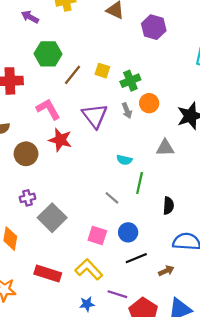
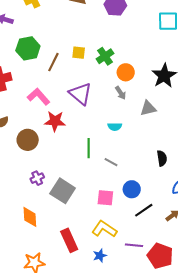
gray arrow: (127, 111) -> (121, 93), moved
green line: (140, 183) -> (89, 148), moved
red rectangle: (48, 273) -> (69, 240), turned 60
blue star: (87, 304) -> (100, 256), moved

